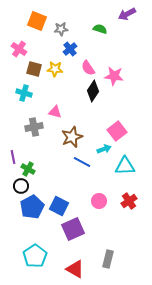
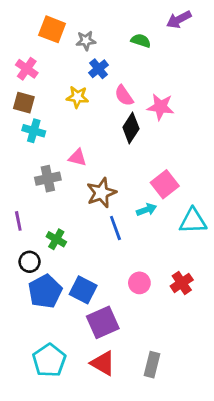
brown square: (34, 69) -> (24, 103), moved
blue line: (82, 162) -> (115, 228), turned 42
cyan triangle: (125, 166) -> (193, 221), moved
green cross: (28, 169) -> (56, 239), moved
red triangle: (75, 269) -> (103, 363), moved

